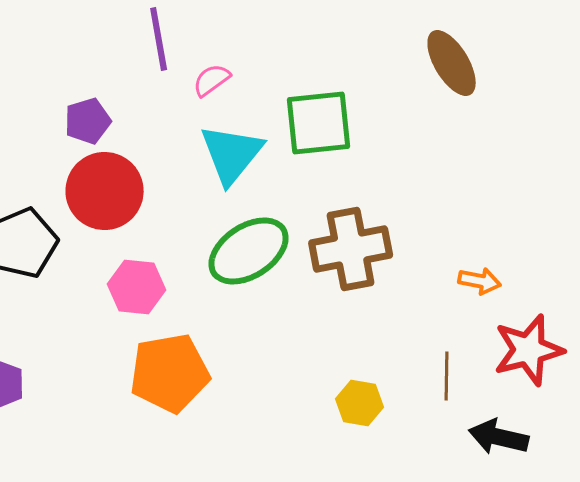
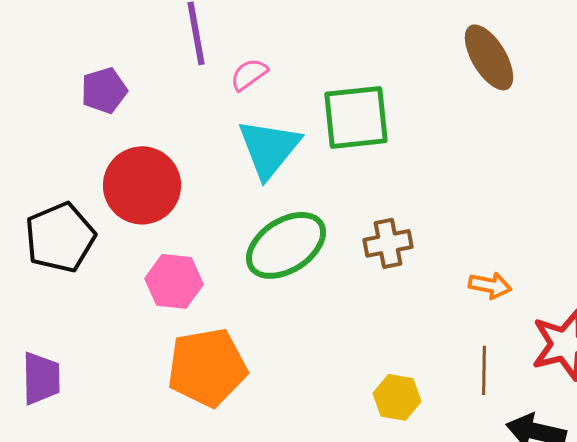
purple pentagon: (88, 121) -> (104, 90), moved
brown cross: (351, 249) -> (388, 243), size x0.6
orange arrow: (480, 281) -> (490, 285), moved

